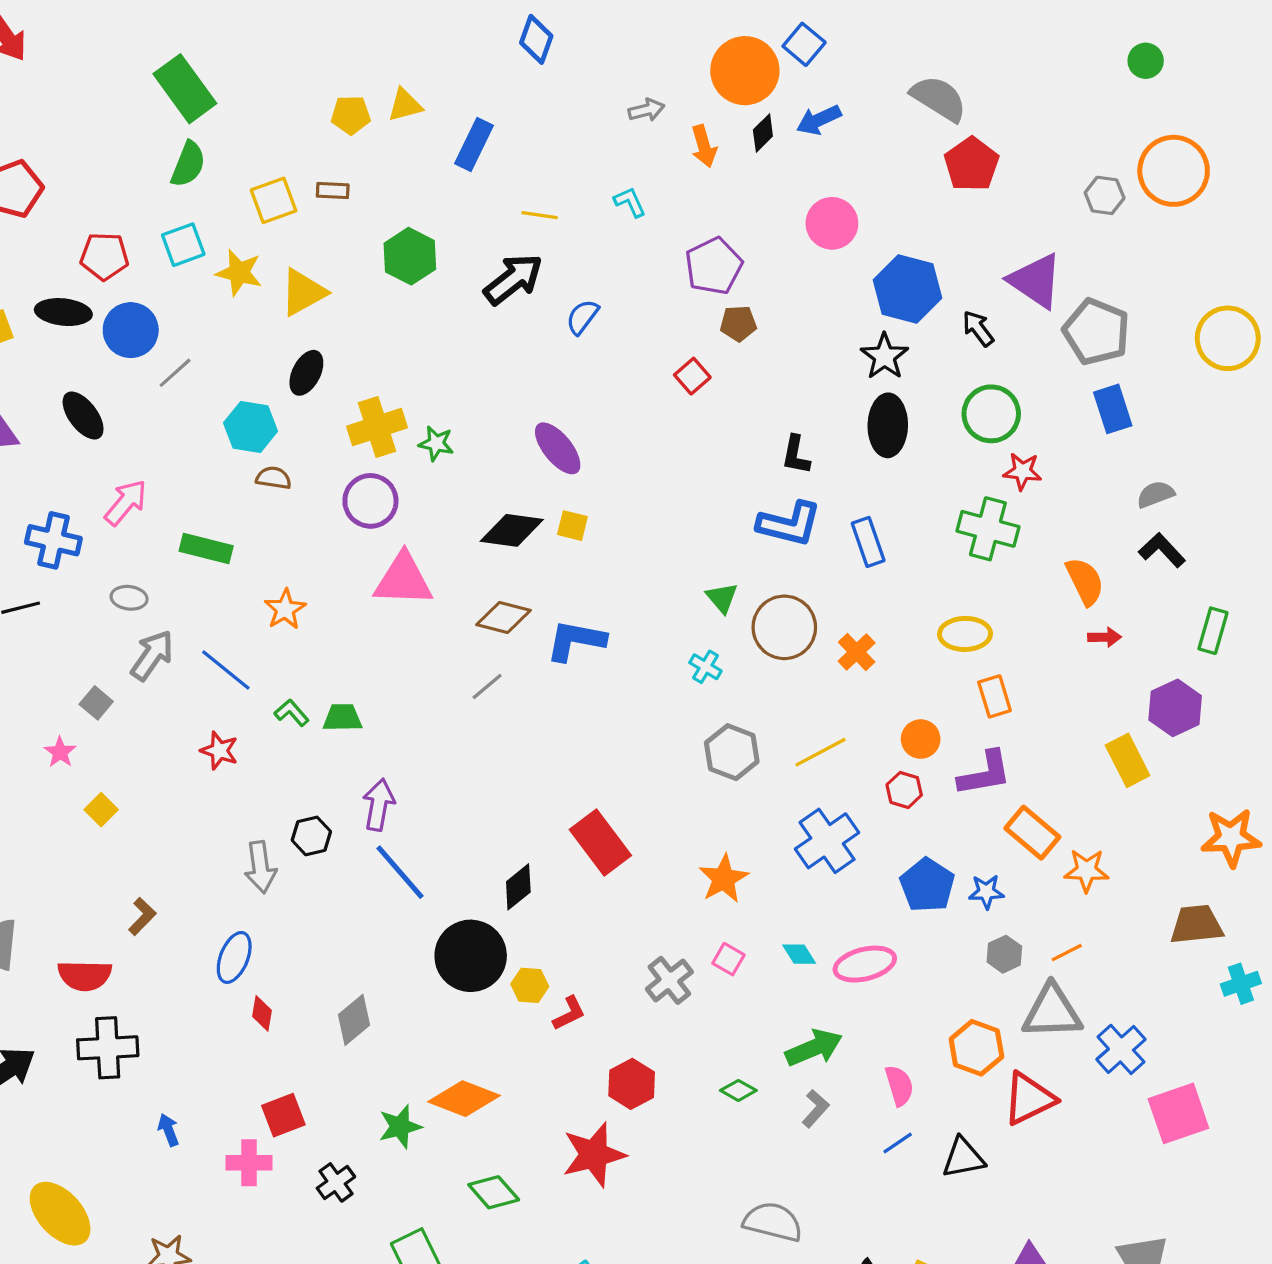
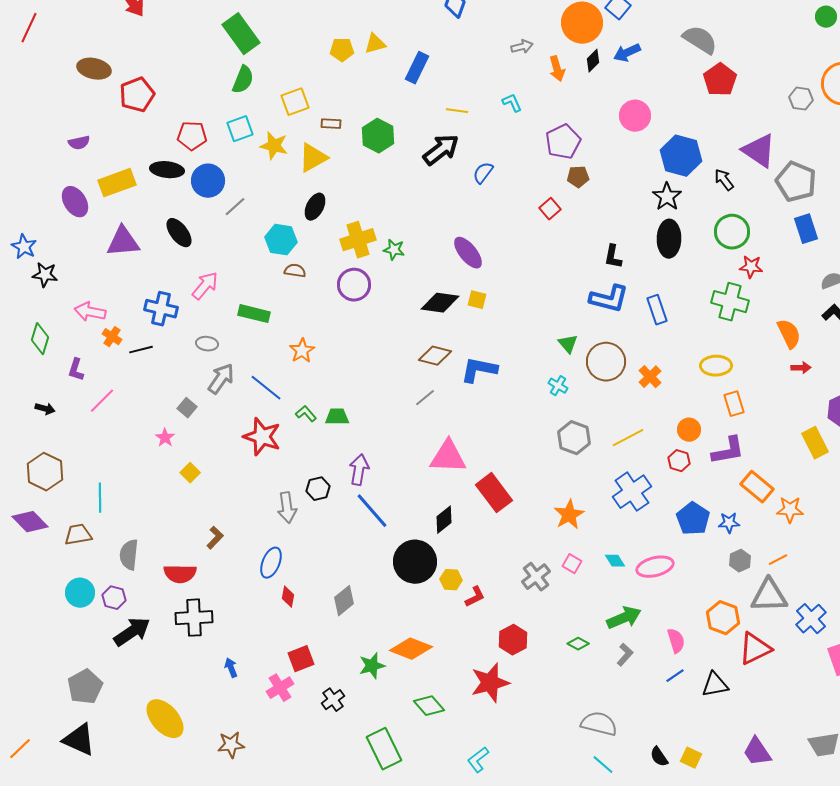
brown rectangle: (333, 191) -> (331, 124), moved
pink triangle: (403, 580) -> (448, 457), moved
red star: (219, 751) -> (262, 437), size x1.6
pink cross: (249, 1163) -> (280, 688), turned -32

